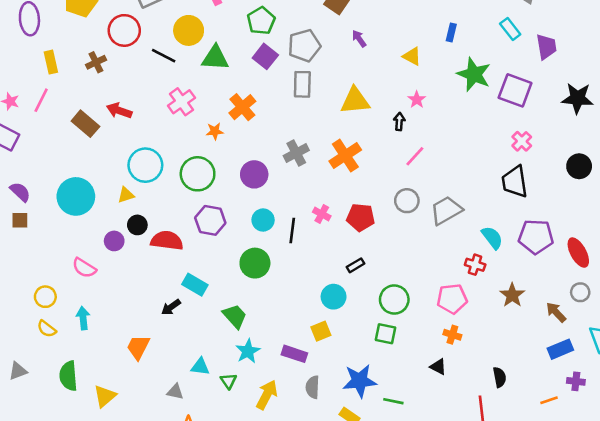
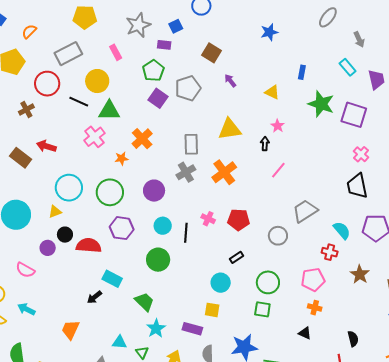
green triangle: (215, 58) -> (109, 111), moved
gray rectangle: (302, 84) -> (191, 144), moved
gray circle: (407, 201) -> (278, 236), moved
cyan arrow: (83, 318) -> (26, 309), turned -54
yellow square: (321, 331) -> (212, 310), turned 35

